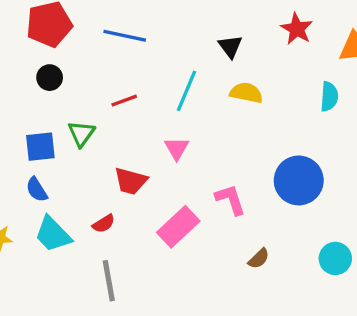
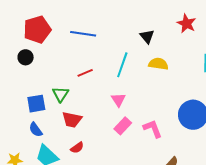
black circle: (50, 78) -> (26, 57), moved
red trapezoid: (131, 181) -> (72, 120), moved
pink rectangle: (178, 227) -> (123, 126), moved, size x0.7

